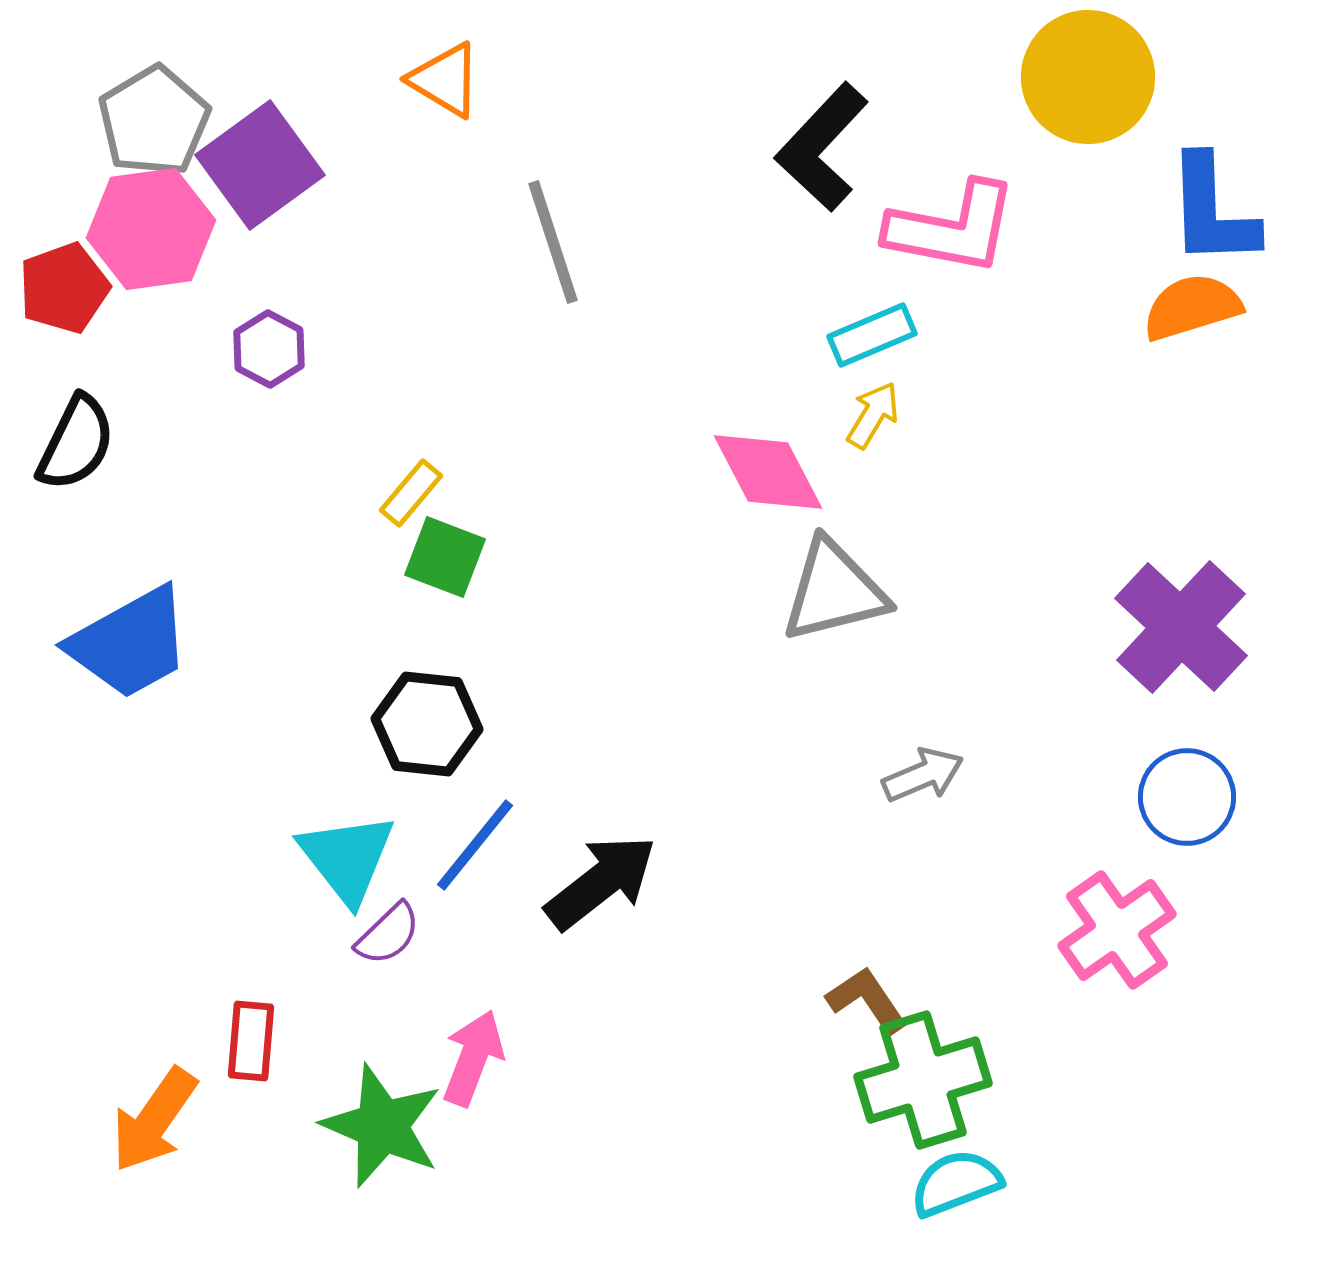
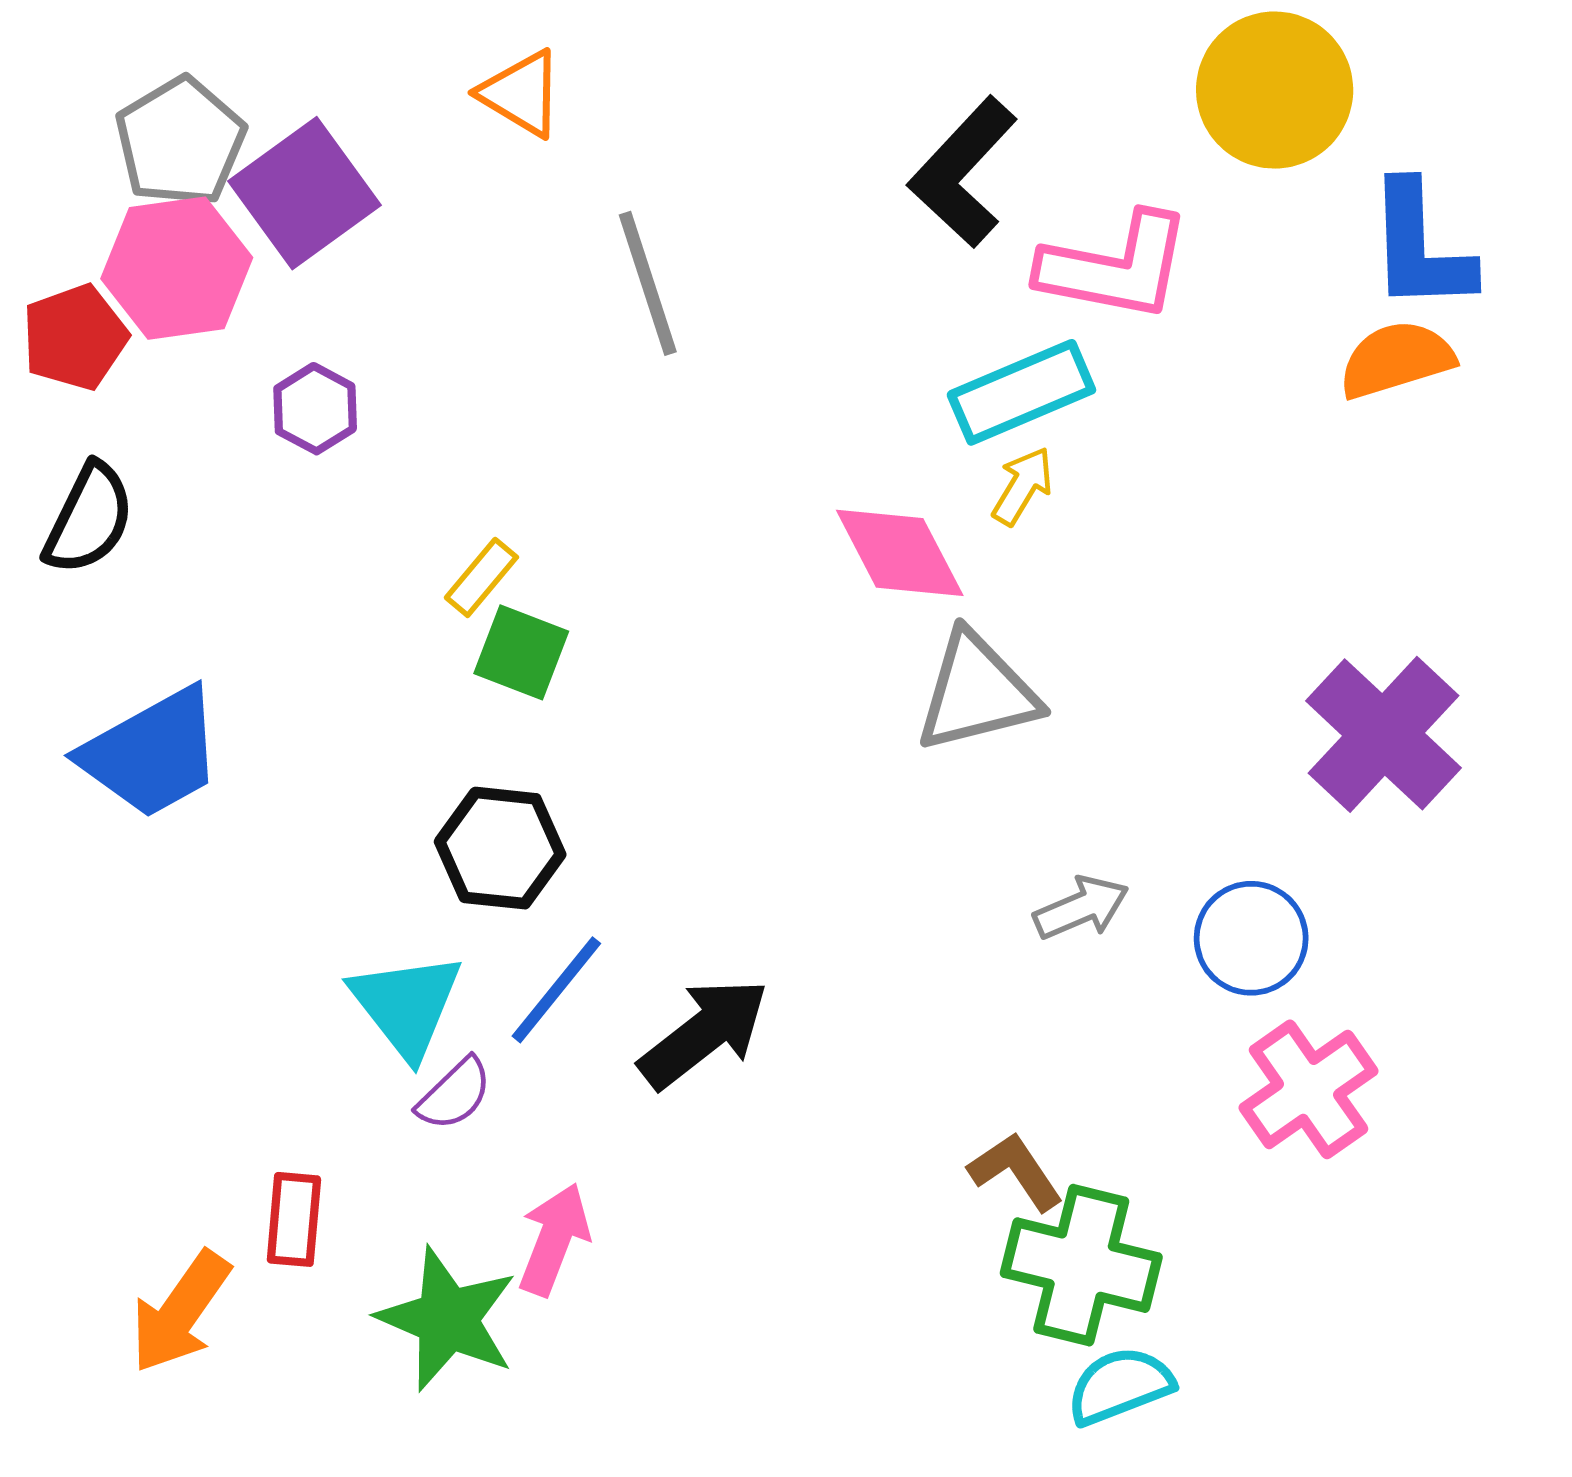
cyan rectangle: (872, 335) -> (1021, 392), size x1.4
blue circle: (1187, 797) -> (1251, 938), moved
green cross: (923, 1080) -> (1081, 1265), turned 31

